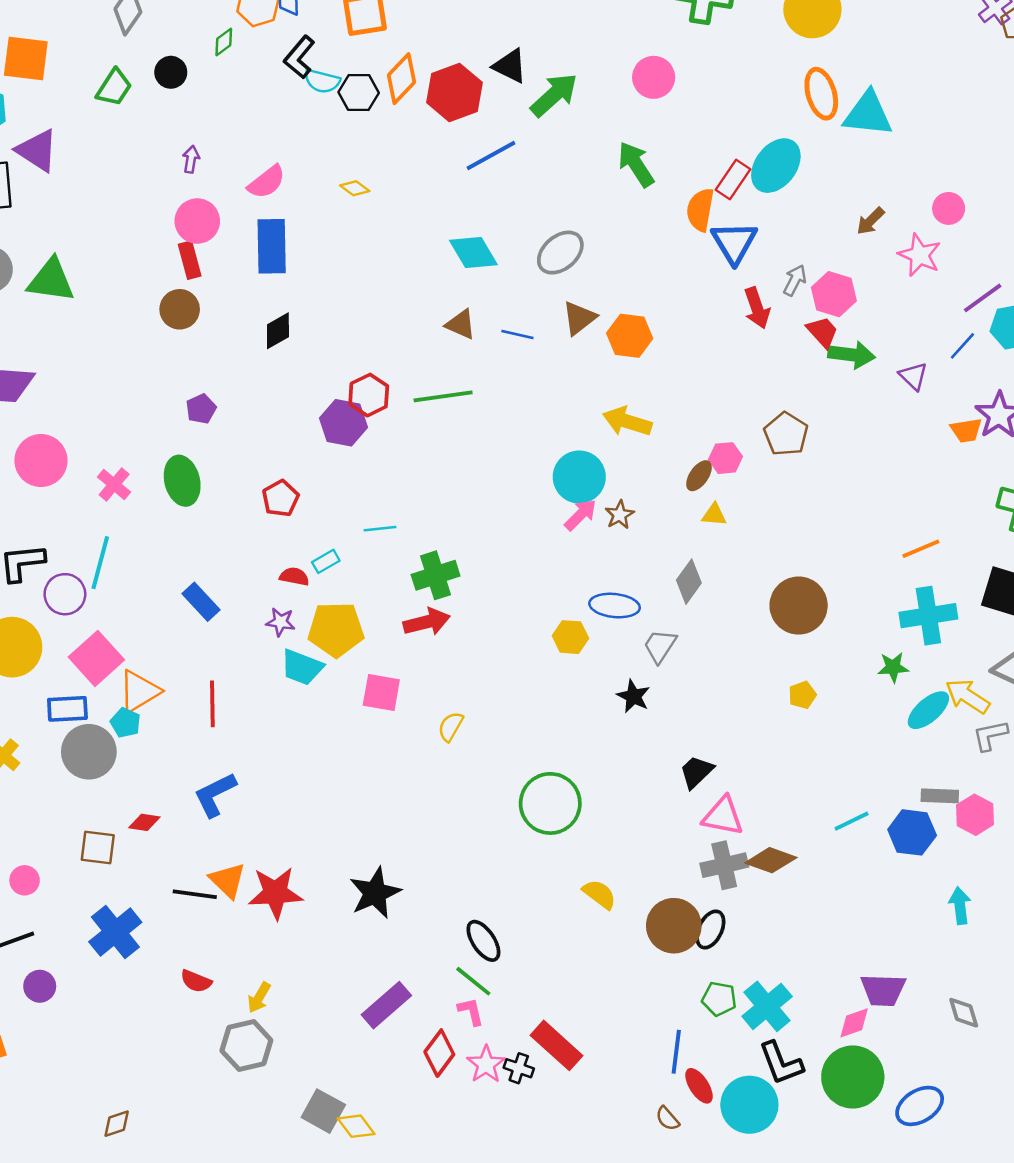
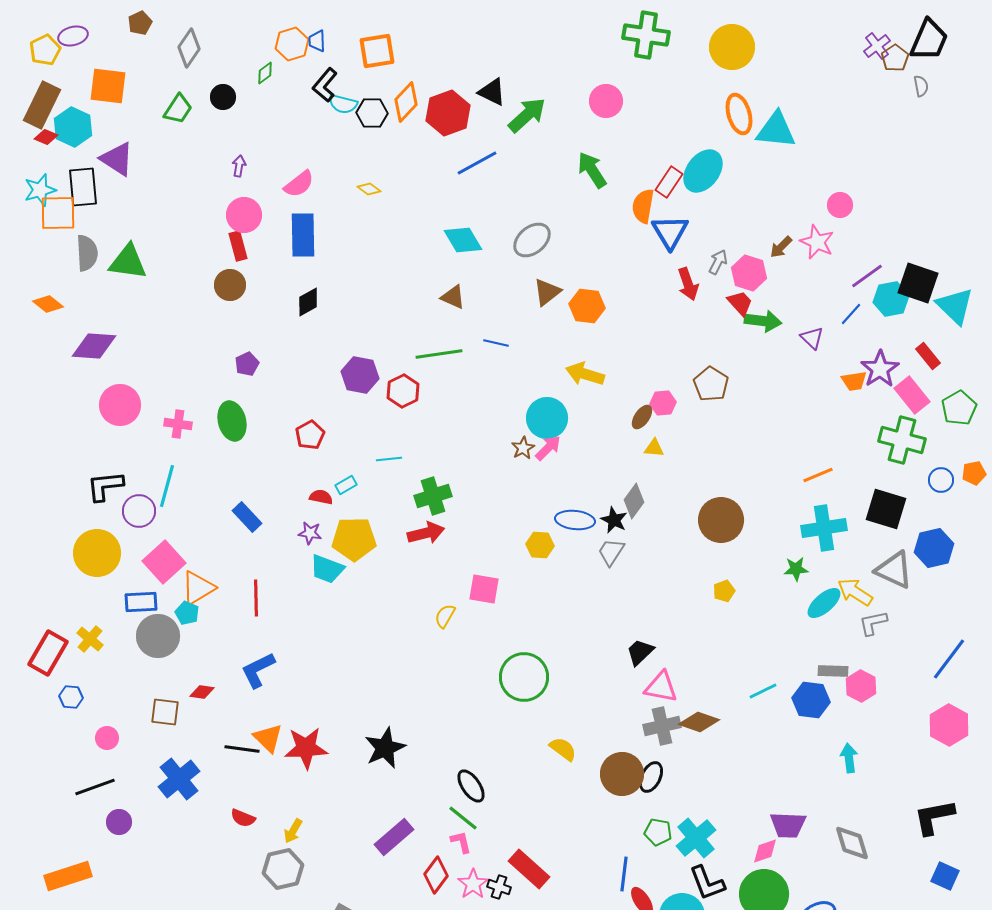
brown arrow: (870, 221) -> (781, 247), moved
blue line: (517, 334) -> (496, 343), moved
red hexagon: (369, 395) -> (403, 391), moved
pink cross: (114, 485) -> (178, 424), turned -32
brown star: (620, 515) -> (523, 448), moved
pink square: (381, 693) -> (484, 589), moved
black star: (633, 696) -> (614, 520), moved
gray diamond: (964, 1013) -> (852, 843), size x1.4

